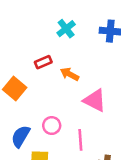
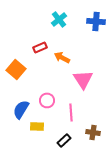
pink triangle: (95, 100) -> (83, 79), turned 30

